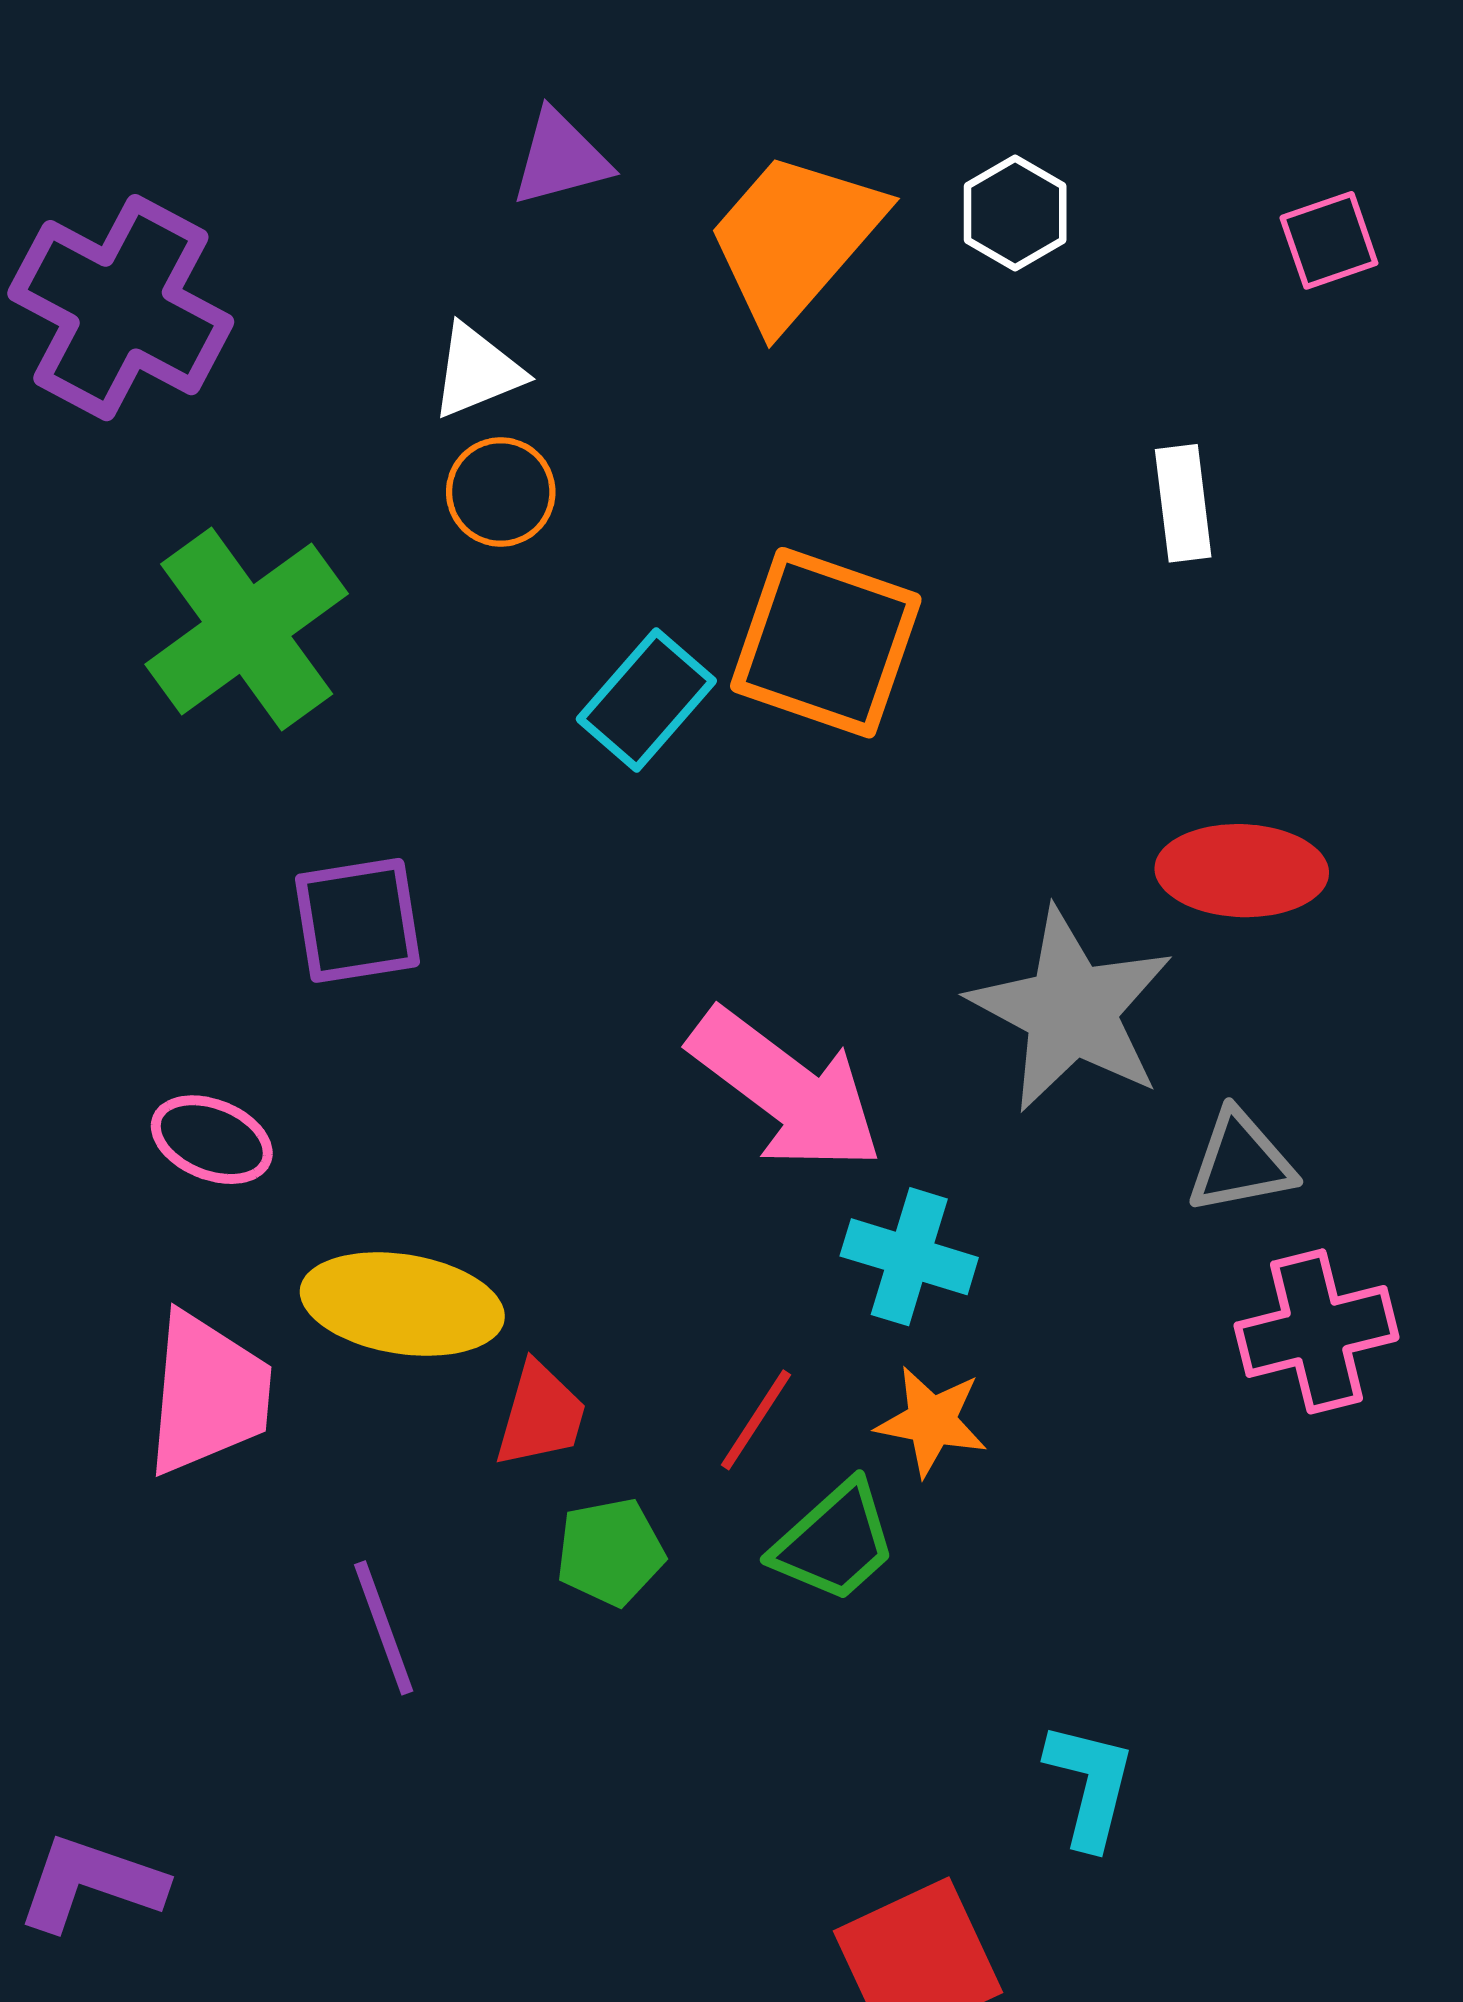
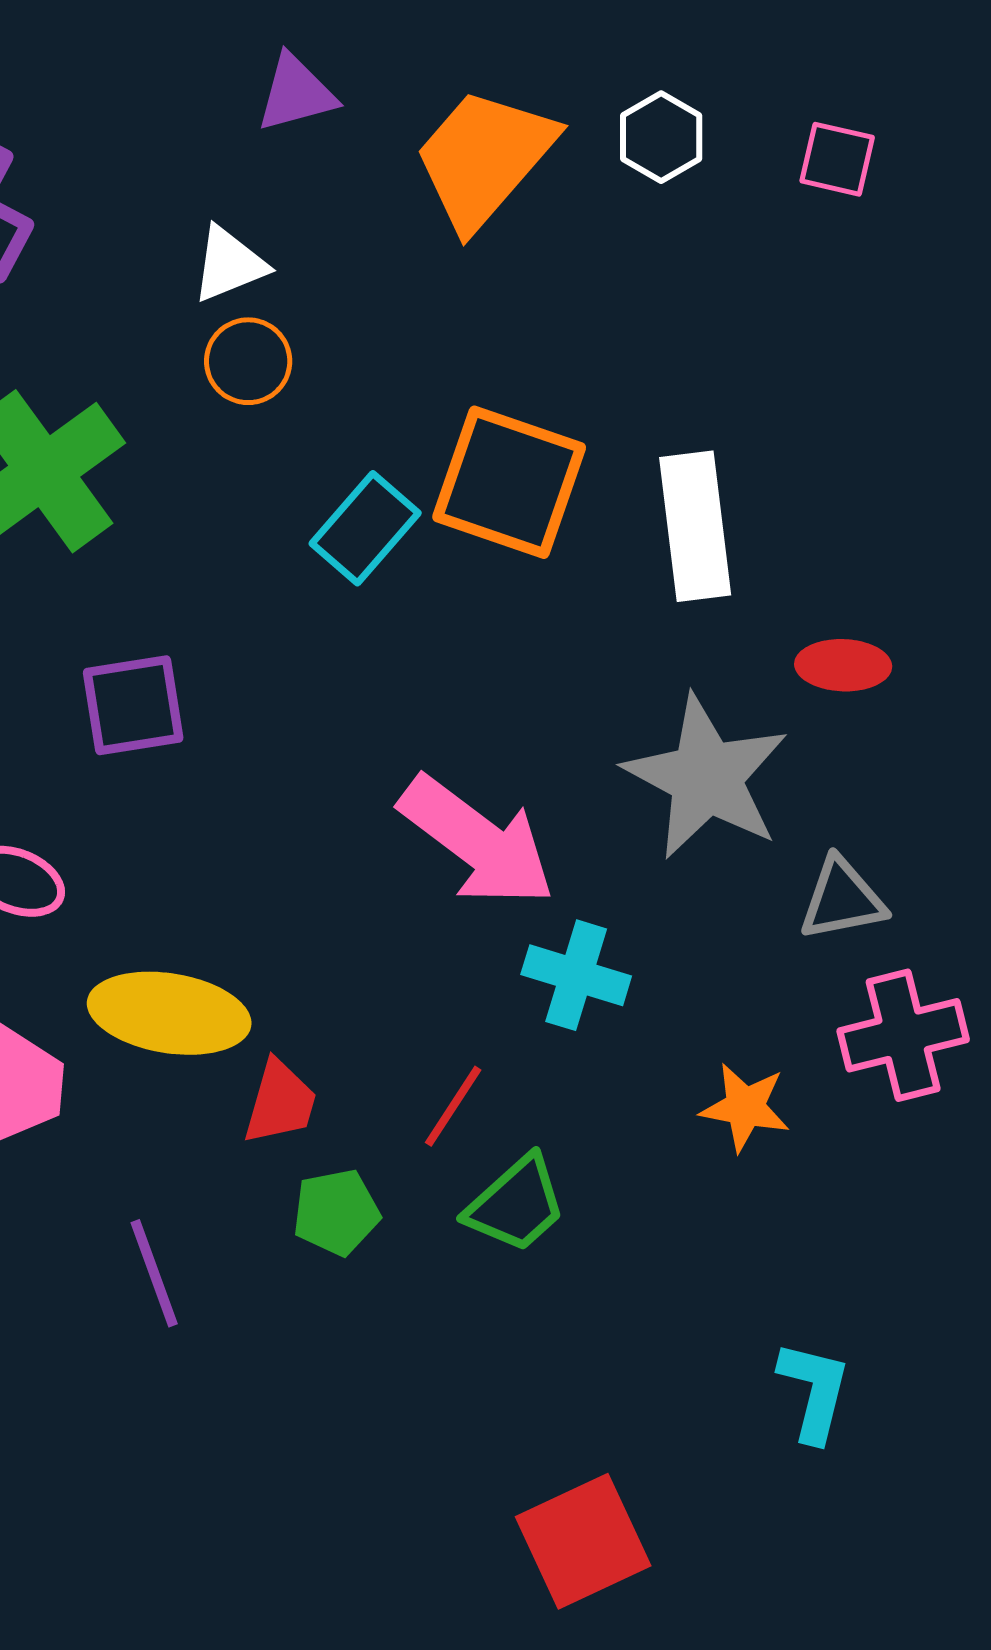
pink square: (1329, 240) -> (837, 159), moved, turned 32
white rectangle: (1183, 503) -> (695, 526), moved, size x1.6
red ellipse: (1242, 871) -> (843, 665), size x0.7
orange star: (932, 1421) -> (745, 1107), moved
cyan L-shape: (1090, 1785) -> (814, 1391), moved

